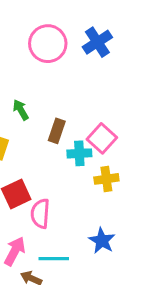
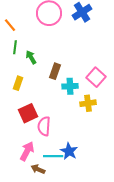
pink square: (102, 138) -> (96, 77), moved
blue star: (102, 241) -> (69, 151), moved

